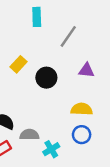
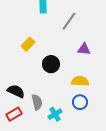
black circle: (46, 78) -> (51, 64), moved
gray semicircle: (29, 135) -> (37, 102), turned 77

